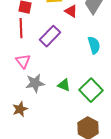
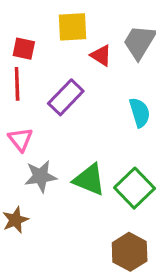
green triangle: (64, 85) -> (89, 180), size x1.5

